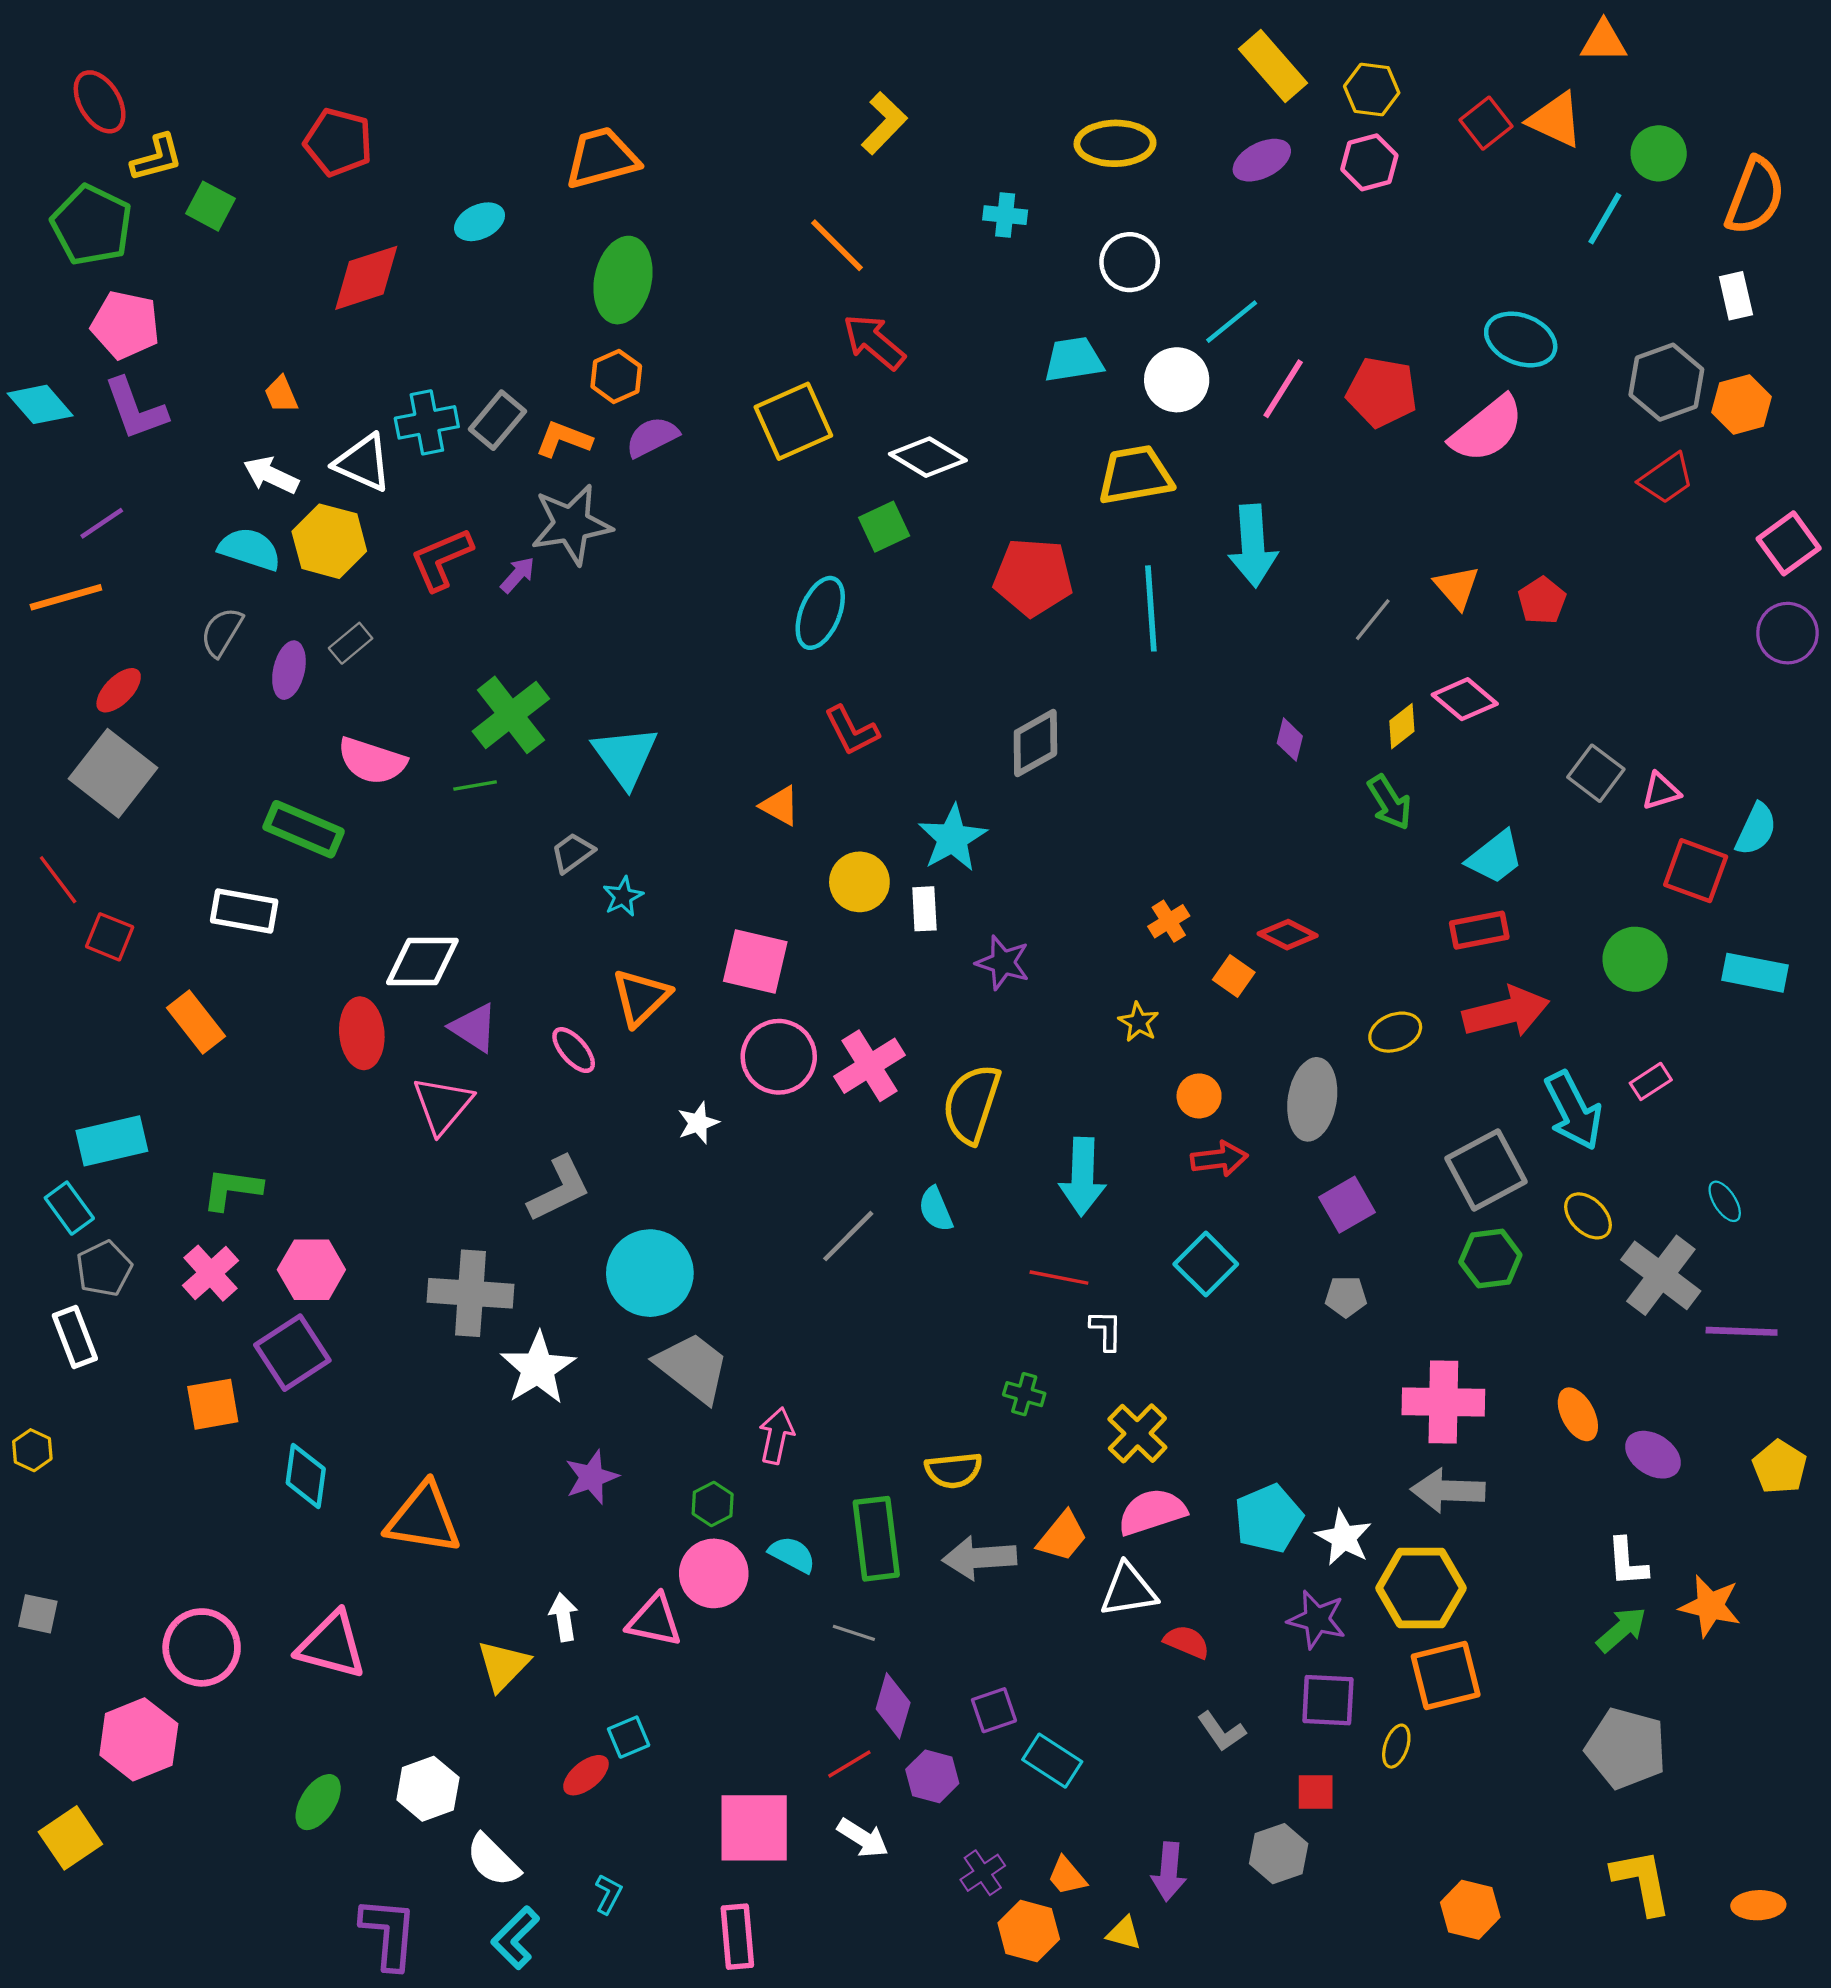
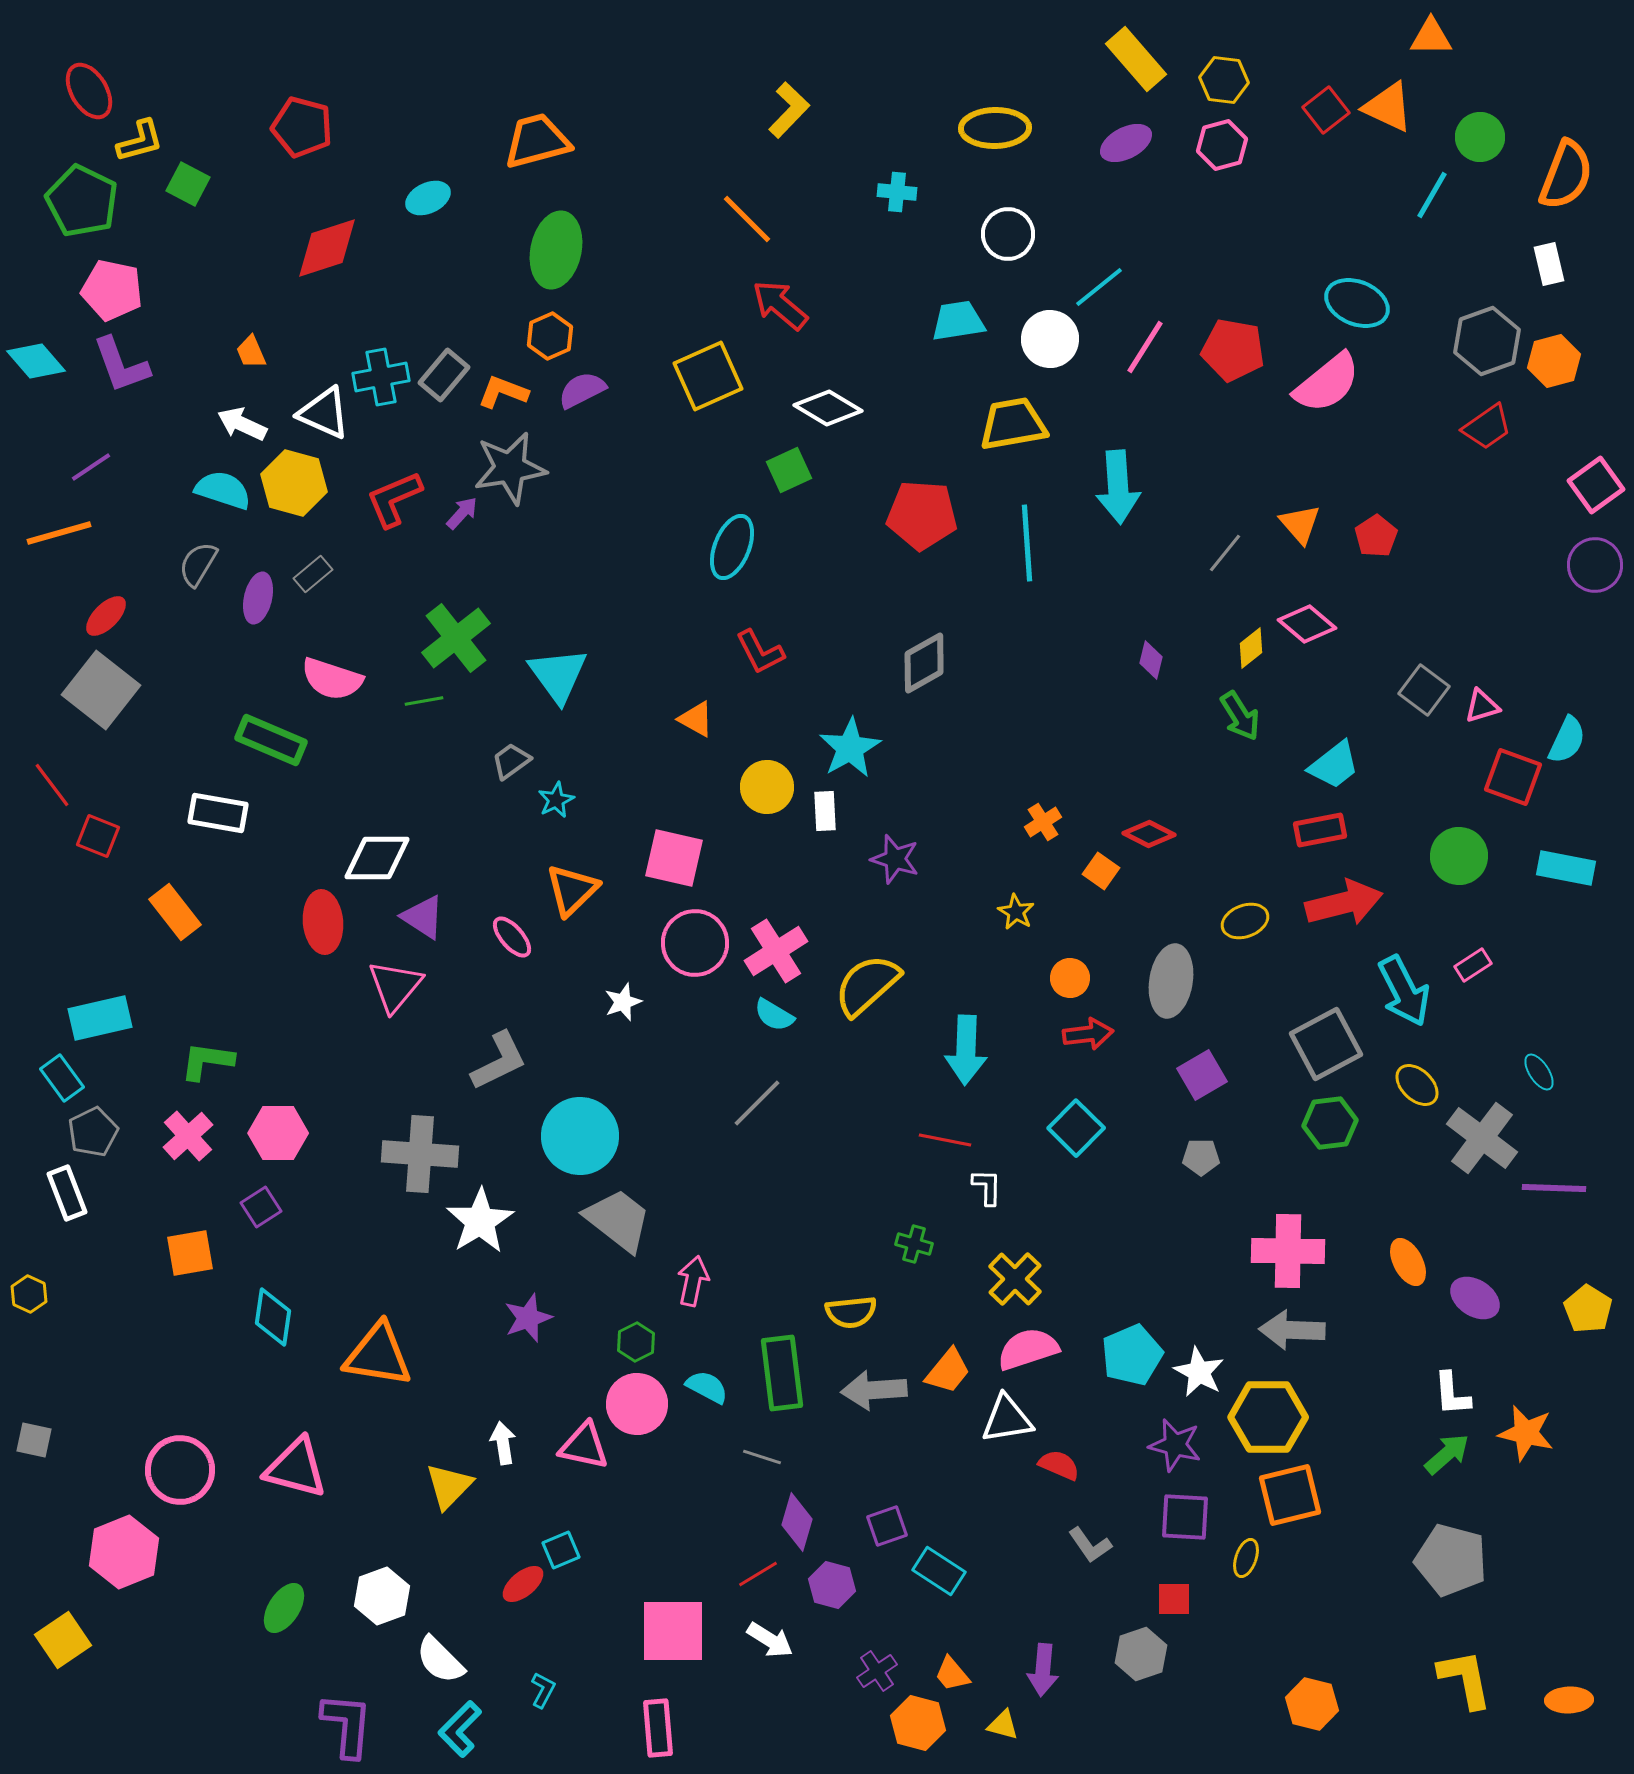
yellow semicircle: (972, 1104) -> (867, 985), turned 30
cyan semicircle: (936, 1209) -> (774, 1015), moved, turned -36
purple square: (292, 1353) -> (261, 1207), size x0.6

